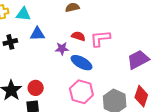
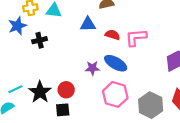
blue triangle: (37, 34) -> (88, 24), moved
purple star: (62, 48) -> (92, 68), moved

